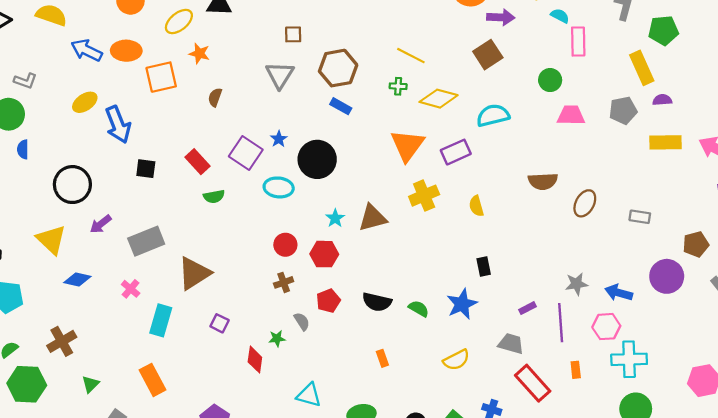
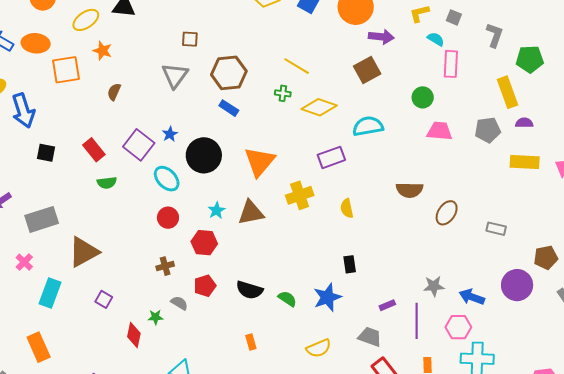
orange triangle: (407, 145) -> (260, 162), moved
cyan ellipse: (279, 187) -> (167, 179), turned 36
red circle: (285, 245) -> (168, 218), moved
gray semicircle: (302, 321) -> (179, 303), turned -30

